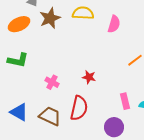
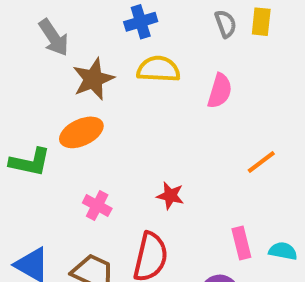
orange ellipse: (19, 24) -> (81, 132), moved

